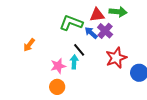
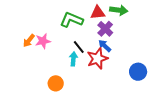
blue arrow: (91, 33) -> (105, 46), moved
red star: (116, 58) -> (97, 59), moved
pink star: (58, 66) -> (43, 41), moved

